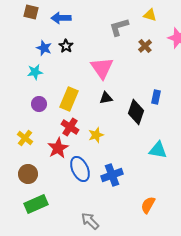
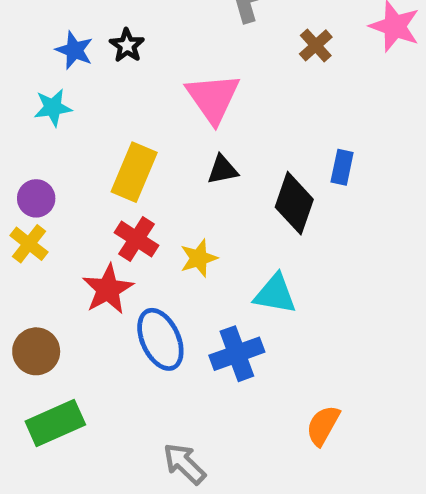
purple circle: (39, 104) -> (36, 198), moved
yellow cross: (25, 138) -> (29, 244), moved
cyan triangle: (158, 150) -> (275, 294), moved

